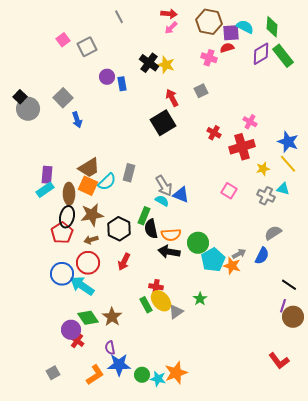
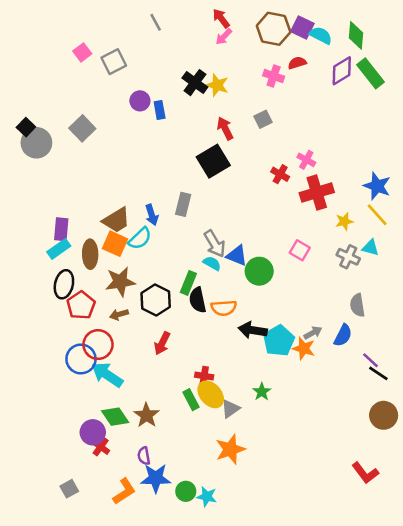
red arrow: (169, 14) -> (221, 18), turned -133
purple square: (231, 33) -> (302, 28), moved, turned 30
blue arrow: (77, 120) -> (152, 215), moved
pink cross: (250, 122) -> (306, 160), moved
gray rectangle: (129, 173) -> (183, 204), moved
black ellipse: (67, 217) -> (64, 284), moved
gray semicircle: (273, 233) -> (357, 305), turned -66
green circle: (198, 243) -> (259, 271), moved
black arrow: (169, 252) -> (253, 330), moved
red circle: (88, 263) -> (98, 345), moved
purple line: (283, 306) -> (371, 360), moved, turned -64
orange star: (176, 373) -> (230, 449), moved

